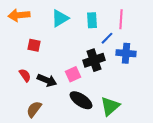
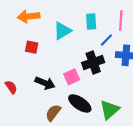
orange arrow: (19, 15) -> (29, 16), moved
cyan triangle: (60, 18) -> (62, 31), moved
red semicircle: (25, 75) -> (11, 87), moved
brown semicircle: (34, 109) -> (53, 113), moved

